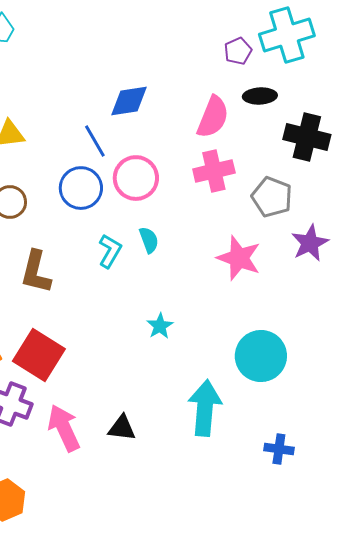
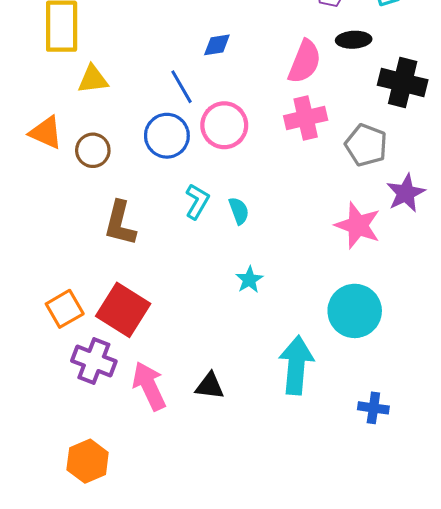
blue diamond: (129, 101) -> (217, 45), size x0.7
cyan semicircle: (149, 240) -> (239, 211), moved
pink star: (239, 258) -> (358, 225), moved

